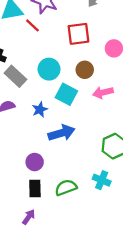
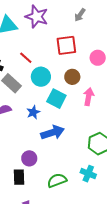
red line: (32, 25) -> (26, 58), moved
pink arrow: (103, 92) -> (88, 97), turned 114
black rectangle: (35, 188) -> (19, 177), moved

